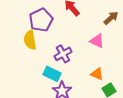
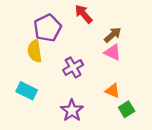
brown arrow: (111, 18) -> (113, 35), moved
cyan rectangle: (52, 74) -> (27, 91), moved

